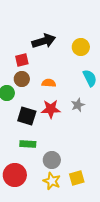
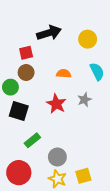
orange semicircle: (49, 83) -> (64, 74), moved
red star: (51, 109) -> (56, 104), turned 30
black square: (27, 116) -> (19, 111), moved
green rectangle: (28, 144) -> (32, 140), turned -42

